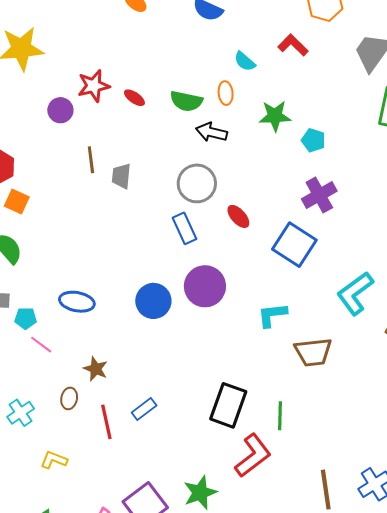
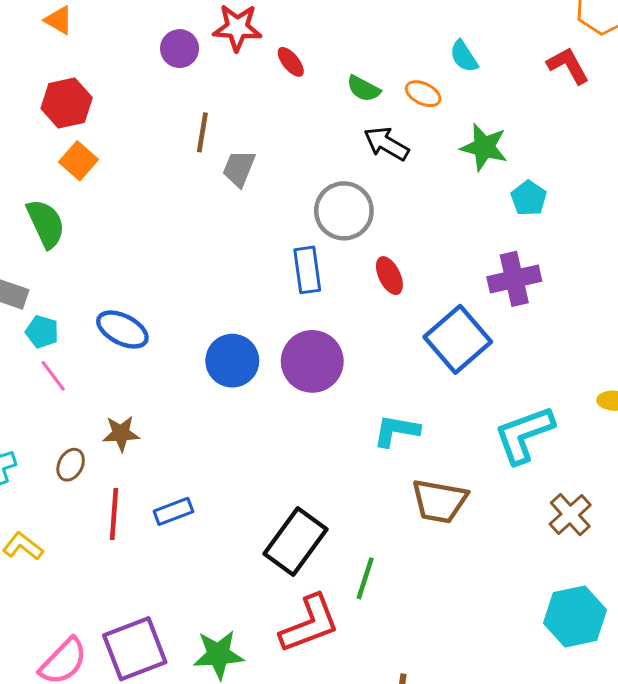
red L-shape: (293, 45) -> (568, 65), moved
orange ellipse: (226, 93) -> (423, 94), turned -75
green semicircle: (186, 101) -> (363, 89), size x0.7
brown star: (96, 369) -> (121, 433), turned 30

